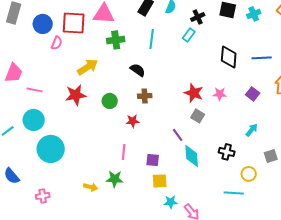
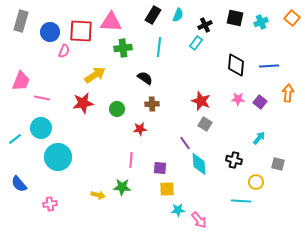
pink star: (220, 94) -> (238, 99), moved
gray square: (271, 156) -> (278, 164), turned 32

